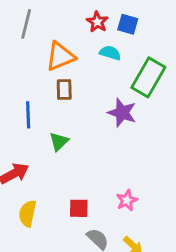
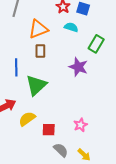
green rectangle: (148, 77) -> (96, 44), size x0.7
green triangle: (59, 141) -> (36, 85), size x1.6
yellow semicircle: (28, 213) -> (27, 119), moved, turned 42

